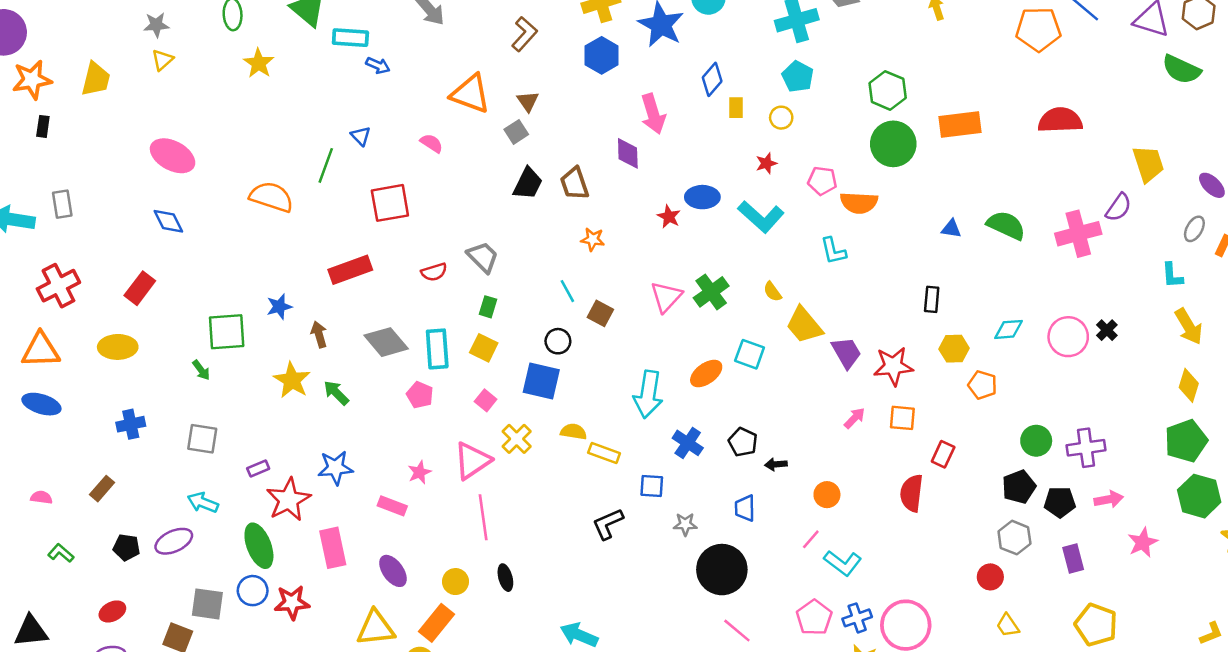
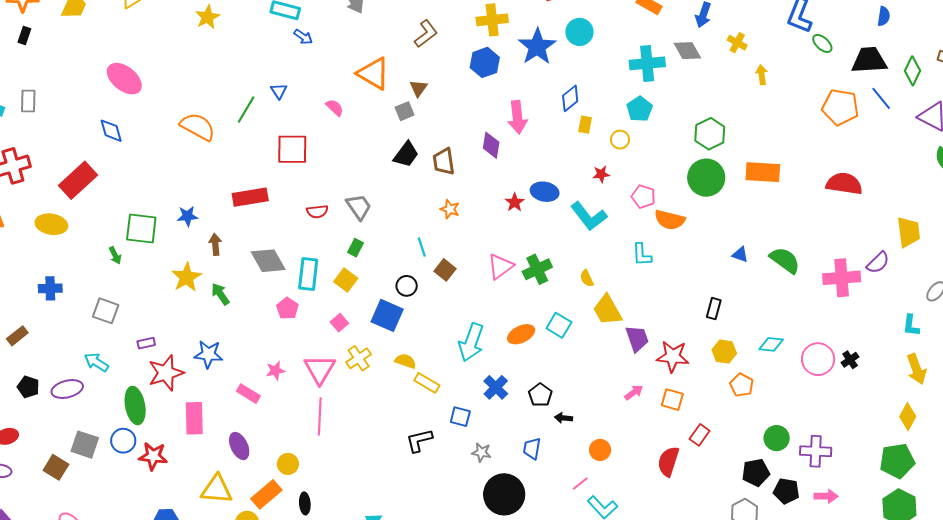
red rectangle: (140, 288) -> (78, 180), size x1.4
pink triangle: (472, 461) -> (320, 369), turned -36
black ellipse: (505, 578) -> (305, 503), moved

